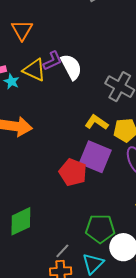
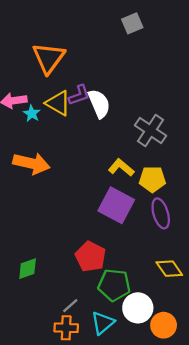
orange triangle: (22, 30) -> (49, 58), size x1.4
red pentagon: (73, 172) -> (90, 257), moved
green diamond: (21, 221) -> (28, 269), size x0.7

